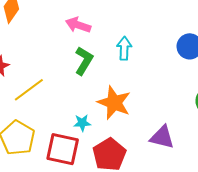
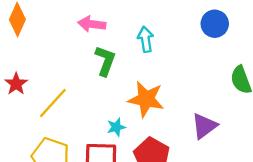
purple triangle: (162, 137) -> (204, 126), turned -40

